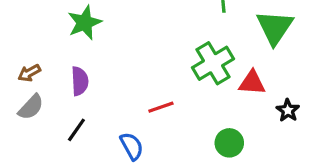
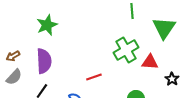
purple semicircle: (80, 81) -> (44, 61), size x1.4

